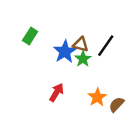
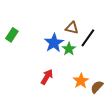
green rectangle: (30, 36) -> (12, 35), moved
brown triangle: (80, 44) -> (72, 28), moved

